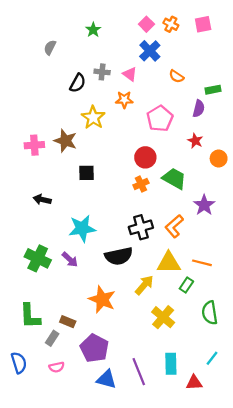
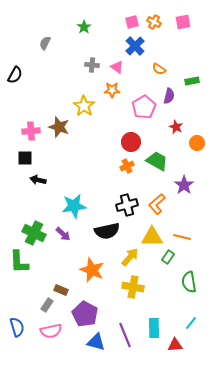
pink square: (146, 24) -> (132, 22), turned 32
black semicircle: (78, 83) -> (15, 75), moved
purple semicircle: (199, 109) -> (169, 96), moved
black square: (87, 173) -> (25, 158), moved
green L-shape: (30, 316) -> (19, 262), moved
yellow cross: (163, 317) -> (133, 287), moved, turned -30
pink semicircle: (57, 367) -> (51, 331), size x1.5

